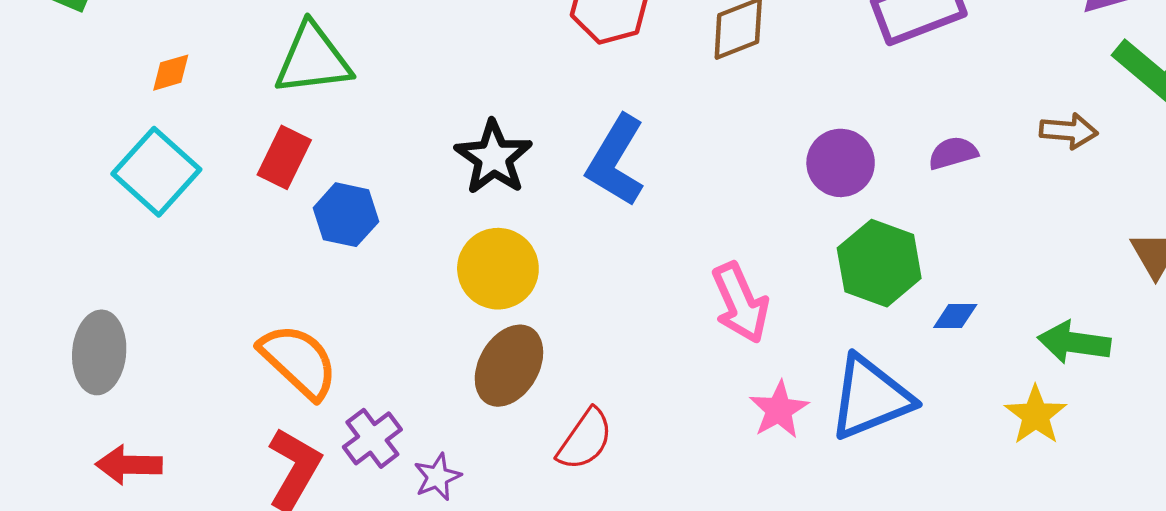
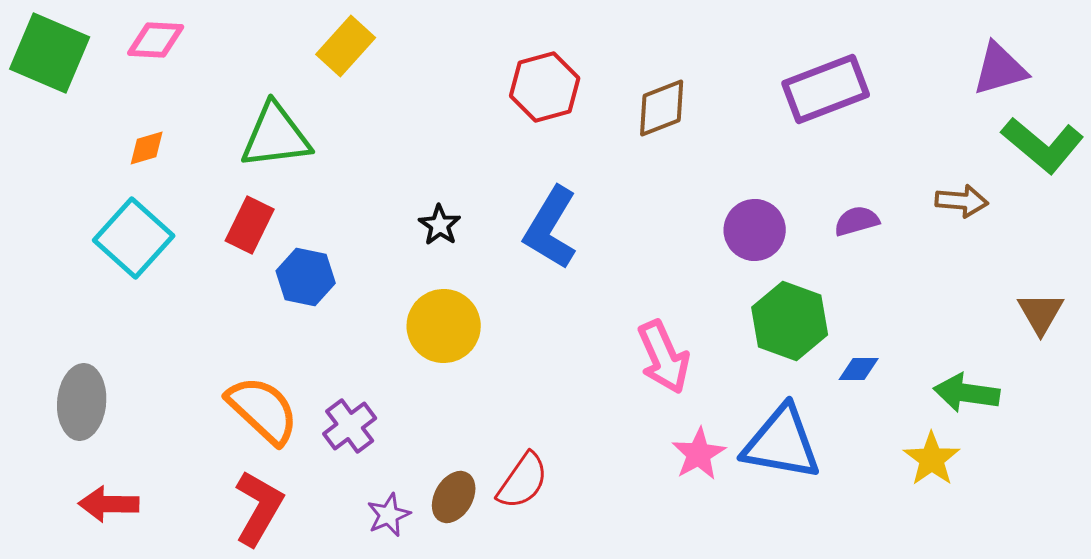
black star: (494, 157) -> (440, 225), size x0.6
brown ellipse: (509, 366) -> (454, 497), moved, size x0.7
blue triangle: (870, 398) -> (782, 443), turned 32
purple cross: (372, 438) -> (350, 426), moved

